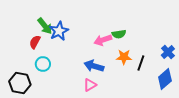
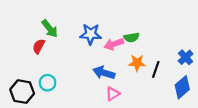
blue star: (59, 31) -> (91, 34), moved, turned 30
cyan circle: (43, 64) -> (48, 83), moved
pink triangle: (90, 85) -> (113, 94), moved

